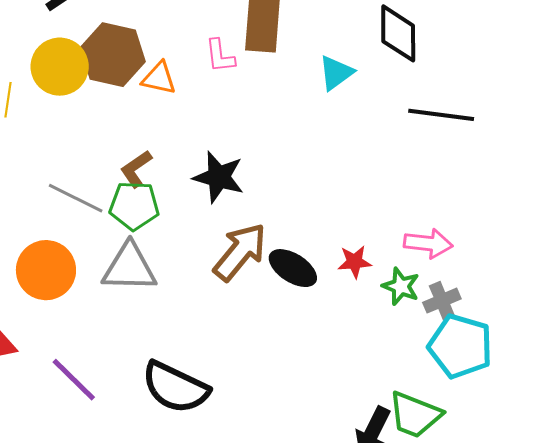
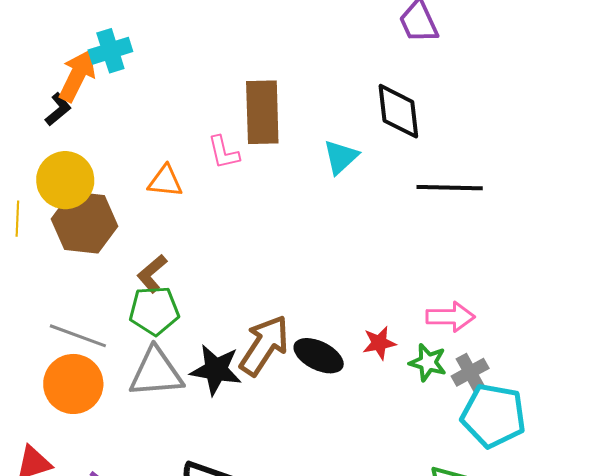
brown hexagon: (113, 55) -> (85, 223), moved
black star: (219, 177) -> (216, 370), moved
gray line: (76, 198) -> (78, 336), moved

